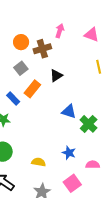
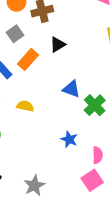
yellow semicircle: (39, 162) -> (25, 106), moved
pink semicircle: (93, 165) -> (98, 155), turned 88
pink square: (72, 183) -> (92, 180), moved

